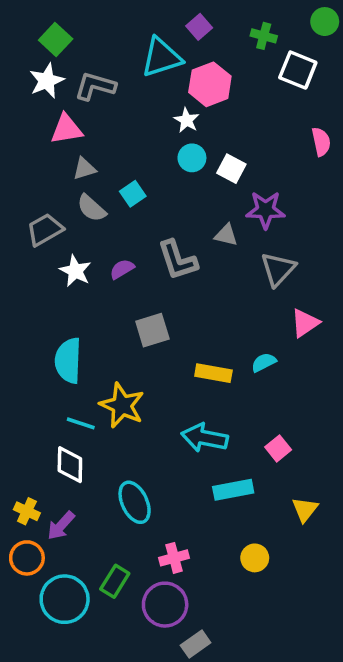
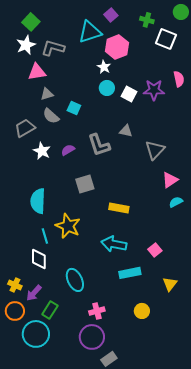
cyan square: (133, 194) -> (74, 108), turned -32
purple star: (266, 210) -> (154, 90), moved
cyan semicircle: (264, 362) -> (176, 202), moved
cyan line: (81, 423) -> (45, 236), turned 56
green rectangle: (115, 581) -> (50, 310), moved

